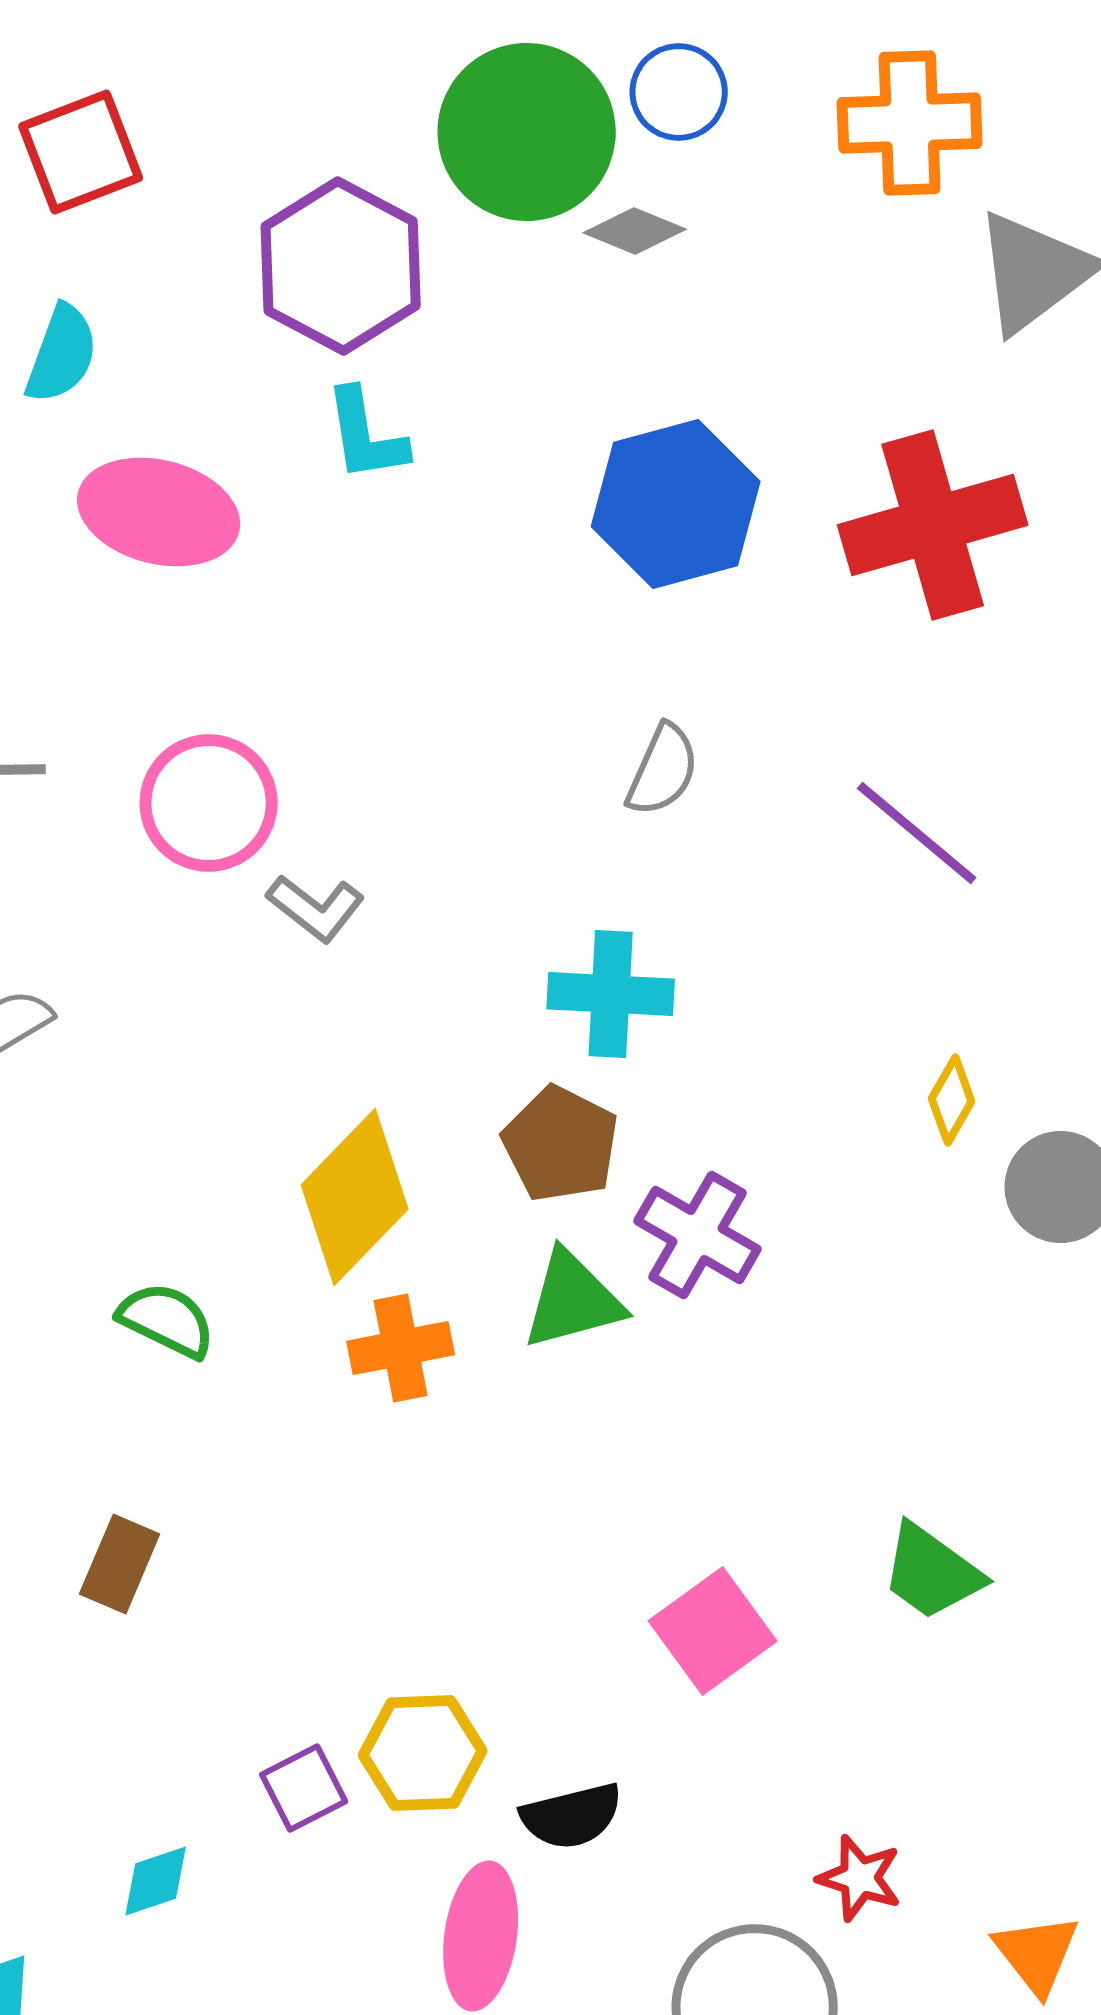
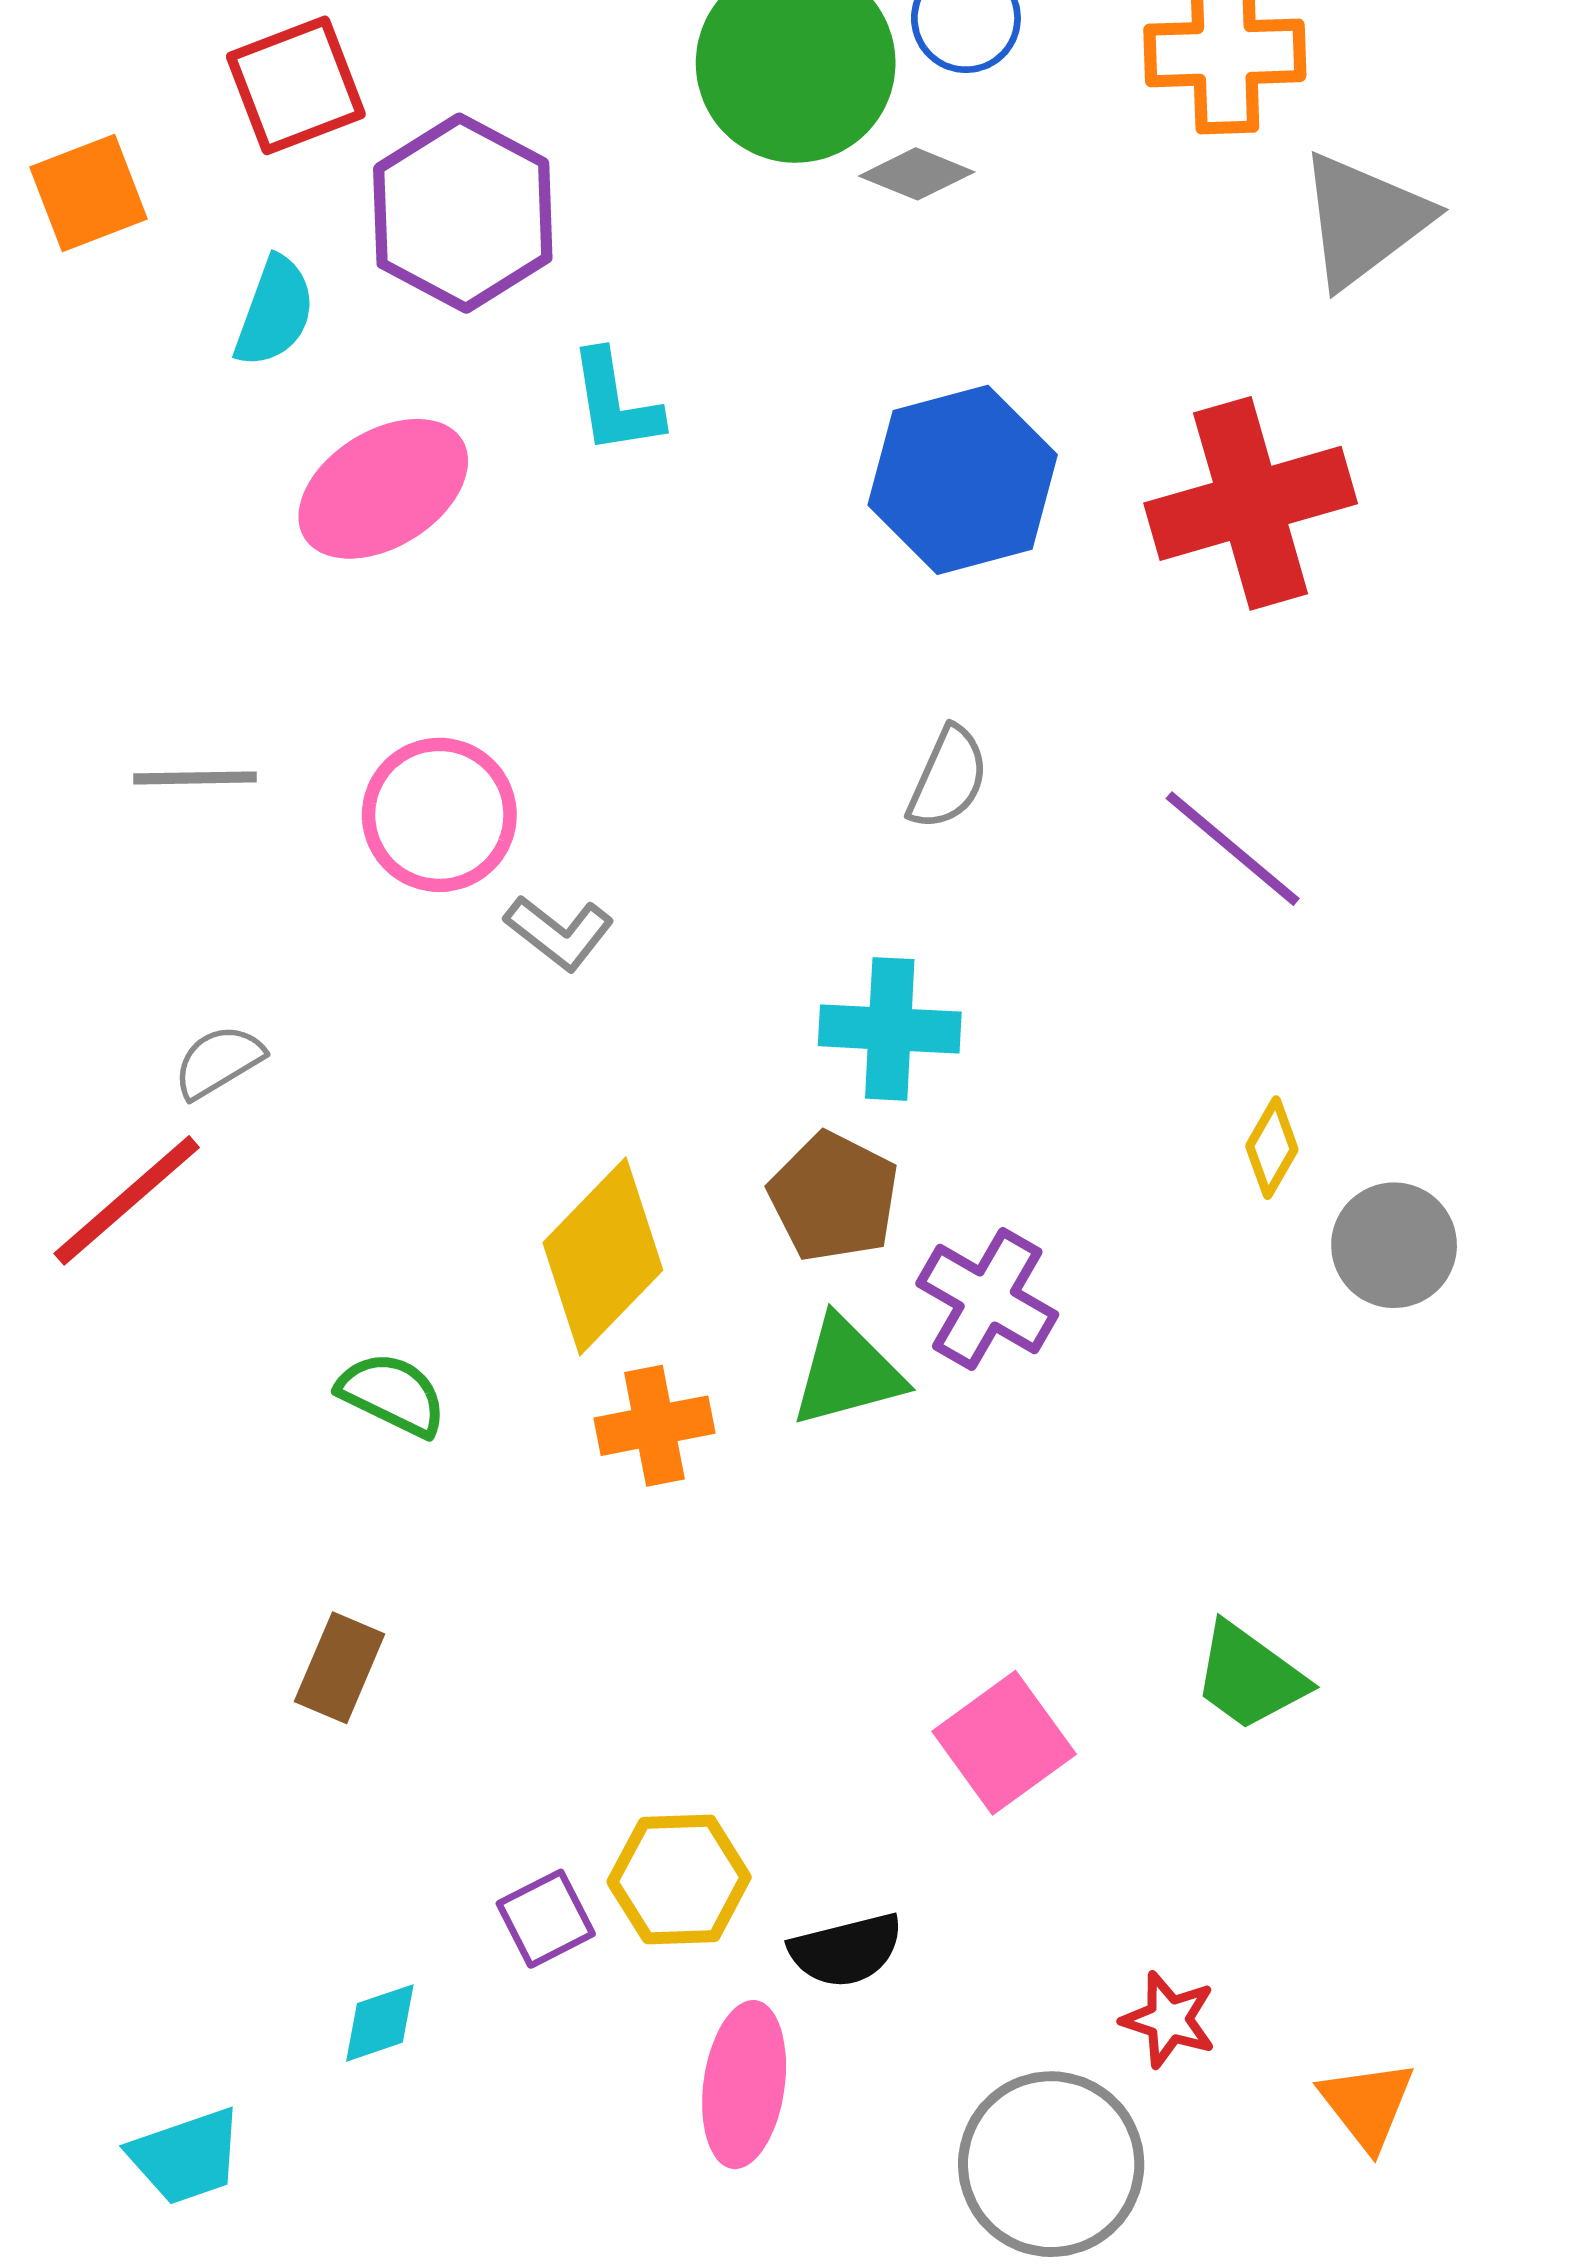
purple hexagon: (341, 266) -> (463, 213), moved
pink ellipse: (159, 512) -> (383, 489), turned -46

